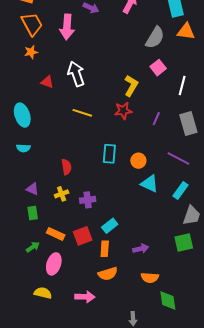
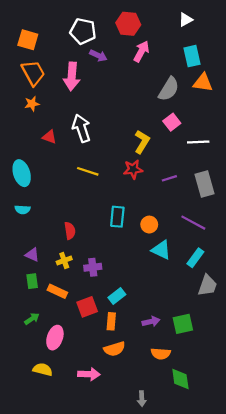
white line: (182, 85) -> (198, 142), turned 72
purple line: (156, 119) -> (169, 178), turned 48
orange rectangle: (56, 234) -> (57, 291), moved
green square: (184, 242) -> (183, 324), moved

